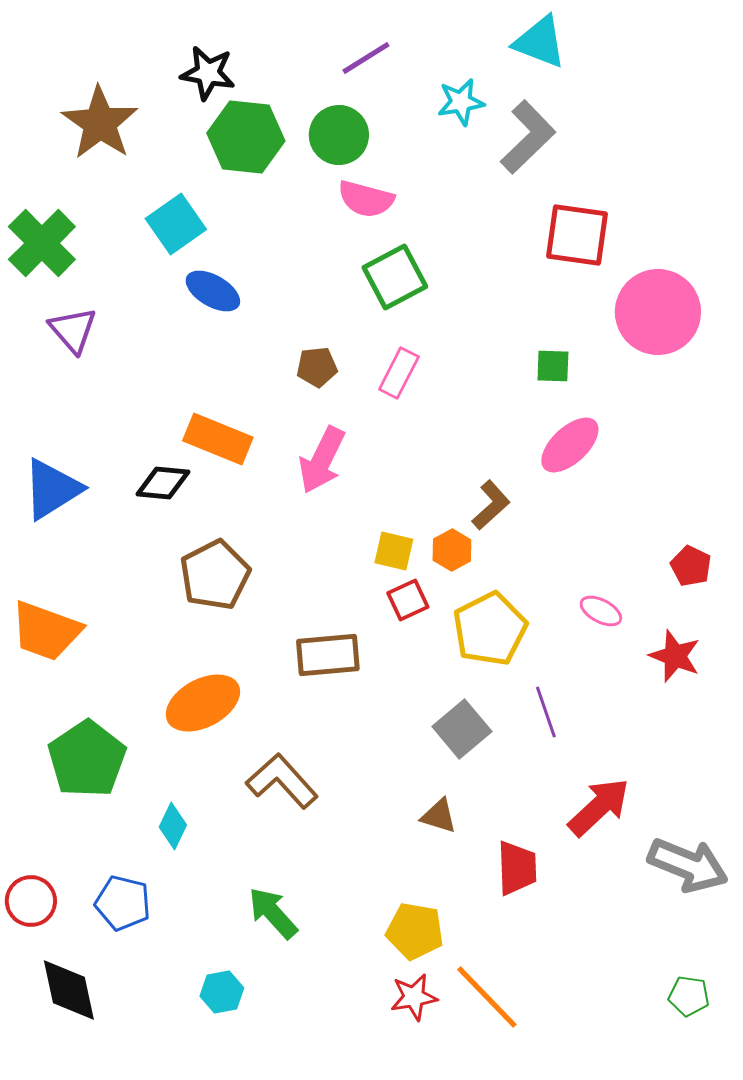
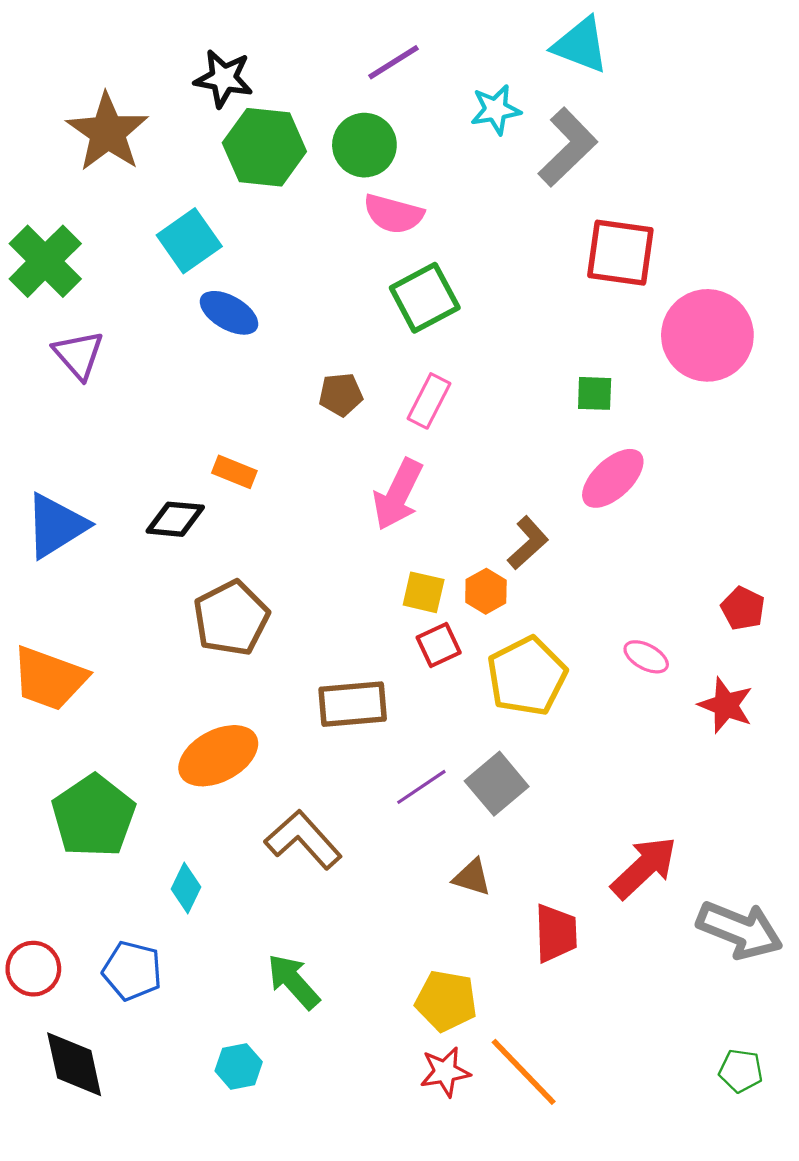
orange rectangle: (218, 439) -> (234, 472), size x0.6
pink arrow: (322, 460) -> (398, 494), moved
purple line: (546, 712) -> (421, 787), moved, turned 75

